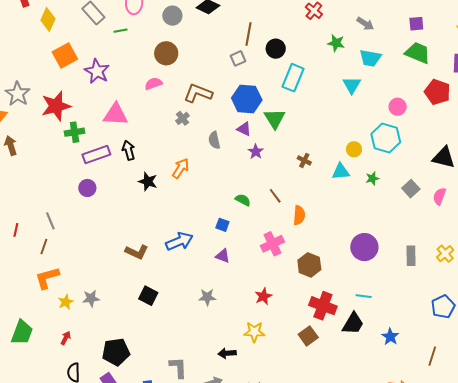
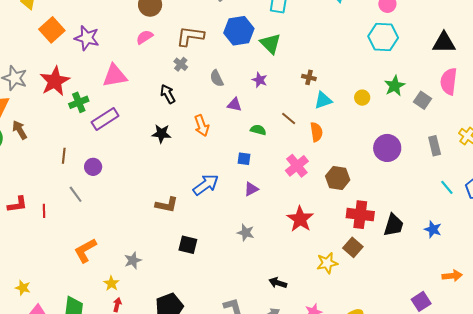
purple triangle: (244, 129) -> (234, 105), moved
yellow circle: (354, 149) -> (362, 98), moved
black arrow: (129, 150) -> (168, 94), moved
orange arrow: (181, 168) -> (202, 126), moved, turned 140
cyan triangle: (341, 172) -> (323, 100), moved
green star: (372, 178) -> (395, 86), moved, size x1.5
purple circle: (87, 188) -> (93, 167), moved
gray square: (411, 189) -> (423, 100), moved
pink semicircle: (439, 196) -> (449, 81), size x1.5
brown line: (44, 247) -> (64, 156), moved
purple triangle: (223, 256) -> (251, 189), turned -35
red star: (263, 296) -> (300, 219), size x1.5
cyan line: (364, 296) -> (447, 187), moved, turned 56
gray star: (207, 297) -> (246, 233), turned 30
yellow star: (66, 302) -> (111, 283), moved
yellow star: (254, 332) -> (327, 263), moved
black arrow: (227, 353) -> (278, 283), turned 36

